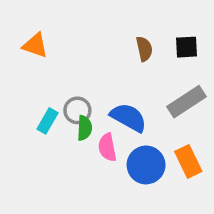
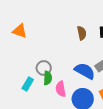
blue semicircle: (128, 117) -> (85, 71), moved
cyan rectangle: (48, 121) -> (28, 84), moved

